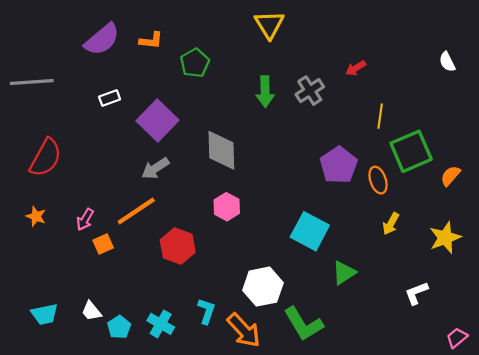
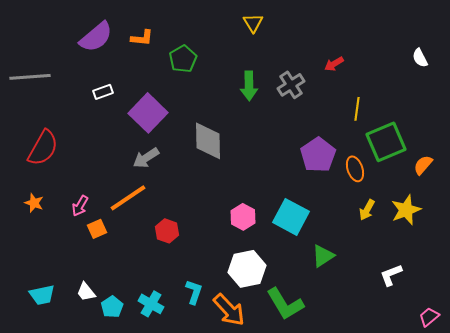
yellow triangle: (269, 25) -> (253, 23), size x0.7
pink hexagon: (227, 207) -> (243, 217), moved
yellow star: (445, 238) -> (406, 210), moved
red hexagon: (178, 246) -> (167, 231), size x0.7

